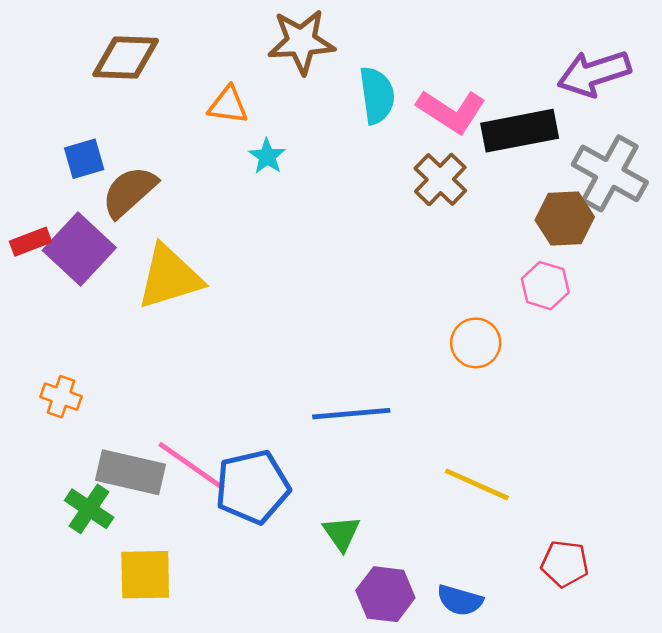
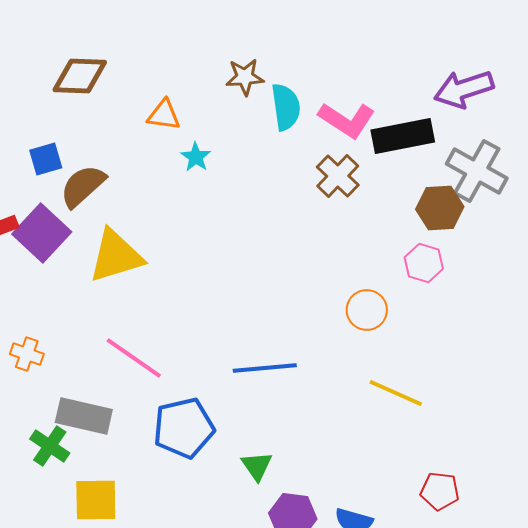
brown star: (301, 42) -> (245, 77), moved, size x0.7
pink line: (191, 466) -> (134, 358), moved
yellow line: (477, 484) -> (396, 393), moved

